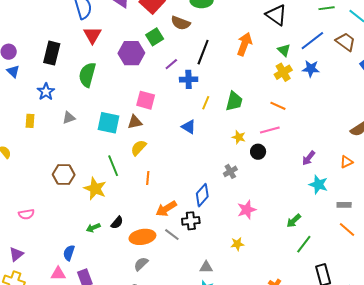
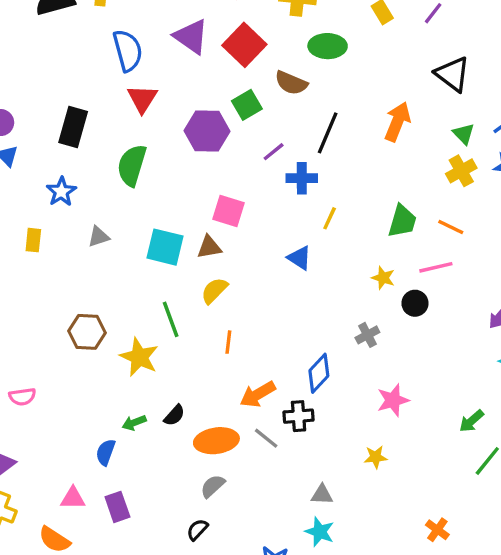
green trapezoid: (234, 101) -> (402, 221), moved
blue semicircle: (69, 253) -> (106, 452), moved

